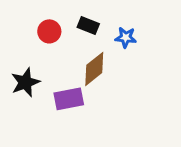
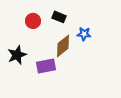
blue star: (126, 37) -> (84, 34), moved

